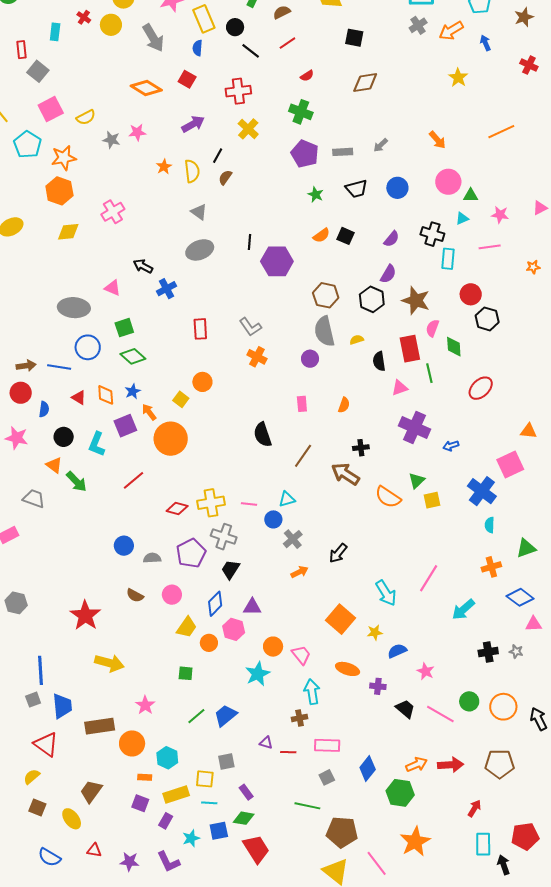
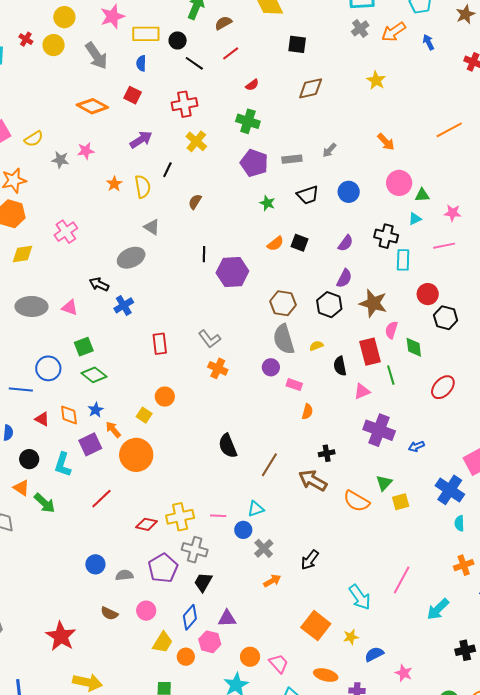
yellow rectangle: (204, 19) -> (146, 34), turned -64
yellow star: (458, 78) -> (376, 80), moved
brown semicircle: (225, 177) -> (195, 202), moved
gray ellipse: (200, 250) -> (131, 258), moved
gray ellipse: (74, 308) -> (31, 306), moved
pink rectangle: (302, 404) -> (294, 385), moved, turned -63

